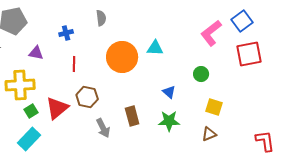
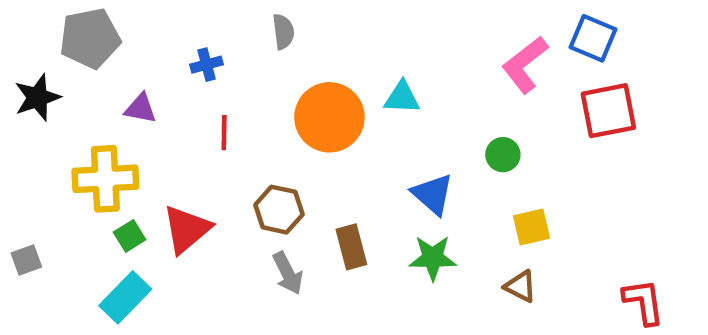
blue square: (242, 21) -> (593, 38), turned -30
blue triangle: (169, 92) -> (433, 194), size x1.5
brown hexagon: (87, 97) -> (279, 210), moved
yellow square: (214, 107) -> (531, 227), turned -30
brown triangle: (209, 134) -> (520, 286), turned 49

